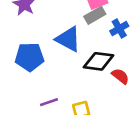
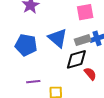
gray rectangle: (95, 15) -> (83, 40), moved
black diamond: (98, 61) -> (76, 59), turned -35

